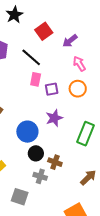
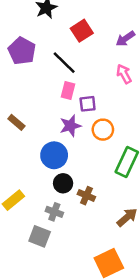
purple arrow: (70, 41) -> (125, 39), moved
orange circle: (78, 89) -> (103, 130), moved
purple star: (54, 118) -> (70, 126), moved
gray cross: (40, 176) -> (54, 212), moved

